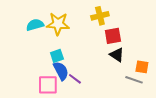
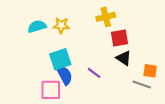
yellow star: (58, 24) -> (61, 25), size x0.7
cyan square: (57, 56) -> (60, 59), size x1.5
purple line: (75, 79) -> (94, 73), moved

